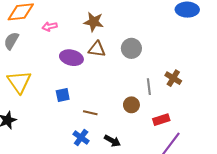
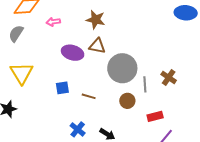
gray circle: (131, 48) -> (122, 68), moved, size x1.5
brown line: (90, 113) -> (89, 96), moved

